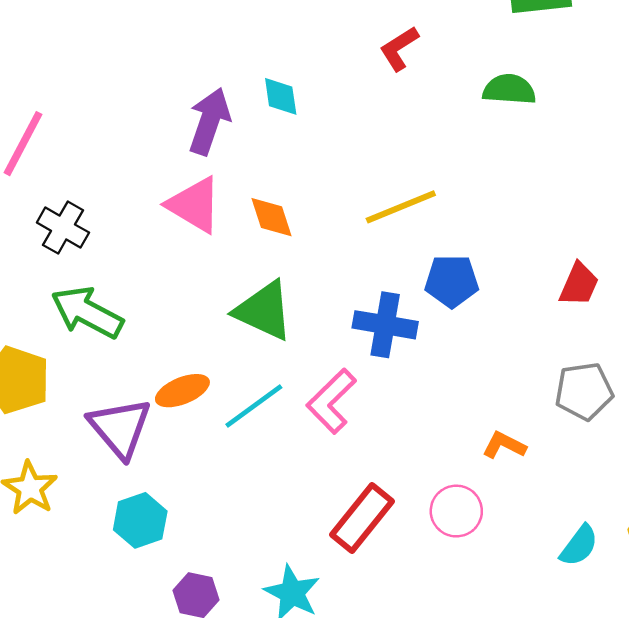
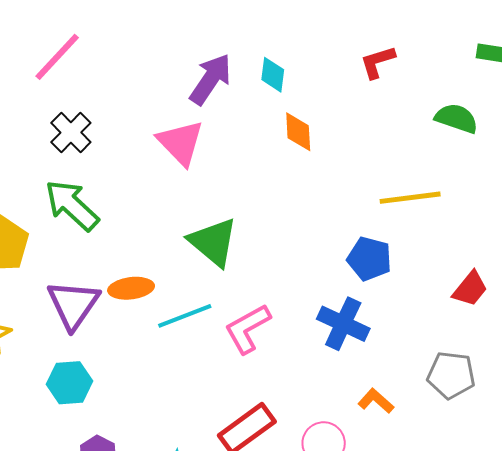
yellow line: (401, 207) -> (410, 198), moved
orange diamond: (272, 217) -> (298, 132), moved
blue cross: (385, 325) -> (343, 324), moved

